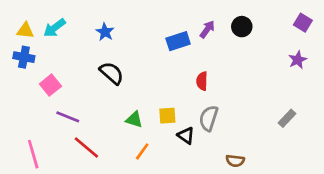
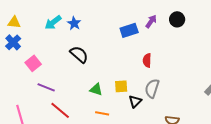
cyan arrow: (54, 28) -> (53, 22), moved
blue cross: (24, 57) -> (13, 42), turned 35
black triangle: (186, 136) -> (135, 101), turned 40
orange line: (142, 151) -> (102, 113), turned 64

